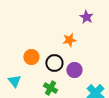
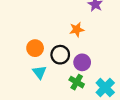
cyan triangle: (14, 81) -> (39, 72), moved
green cross: (50, 88) -> (77, 82), moved

